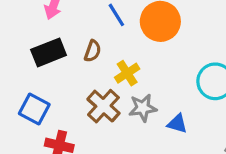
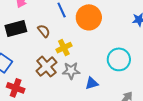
brown semicircle: (93, 51) -> (44, 31), turned -64
blue triangle: (177, 124) -> (92, 83), turned -40

